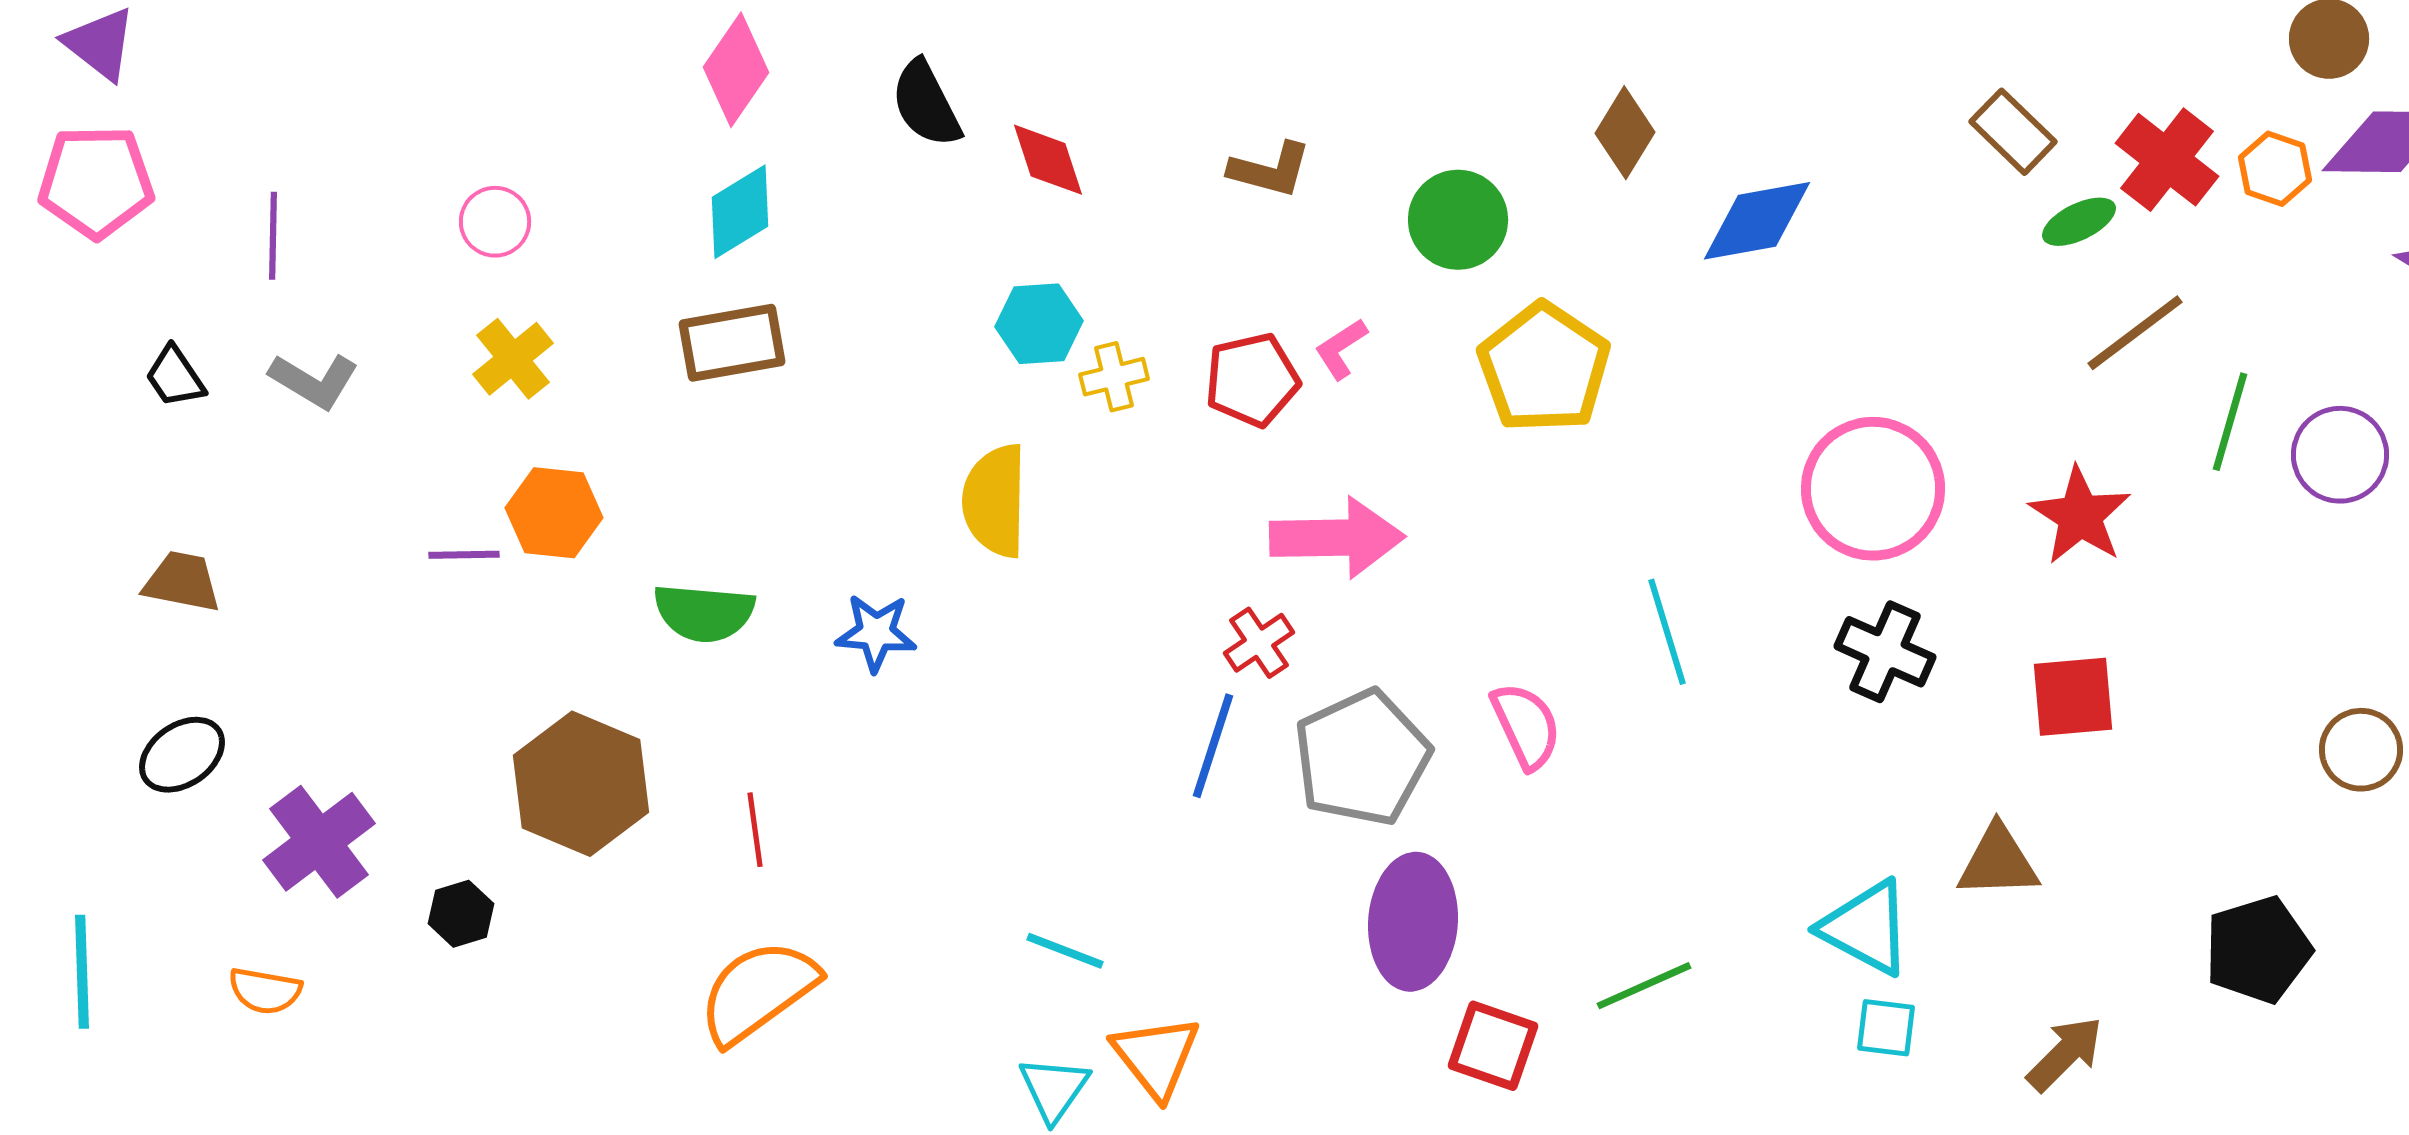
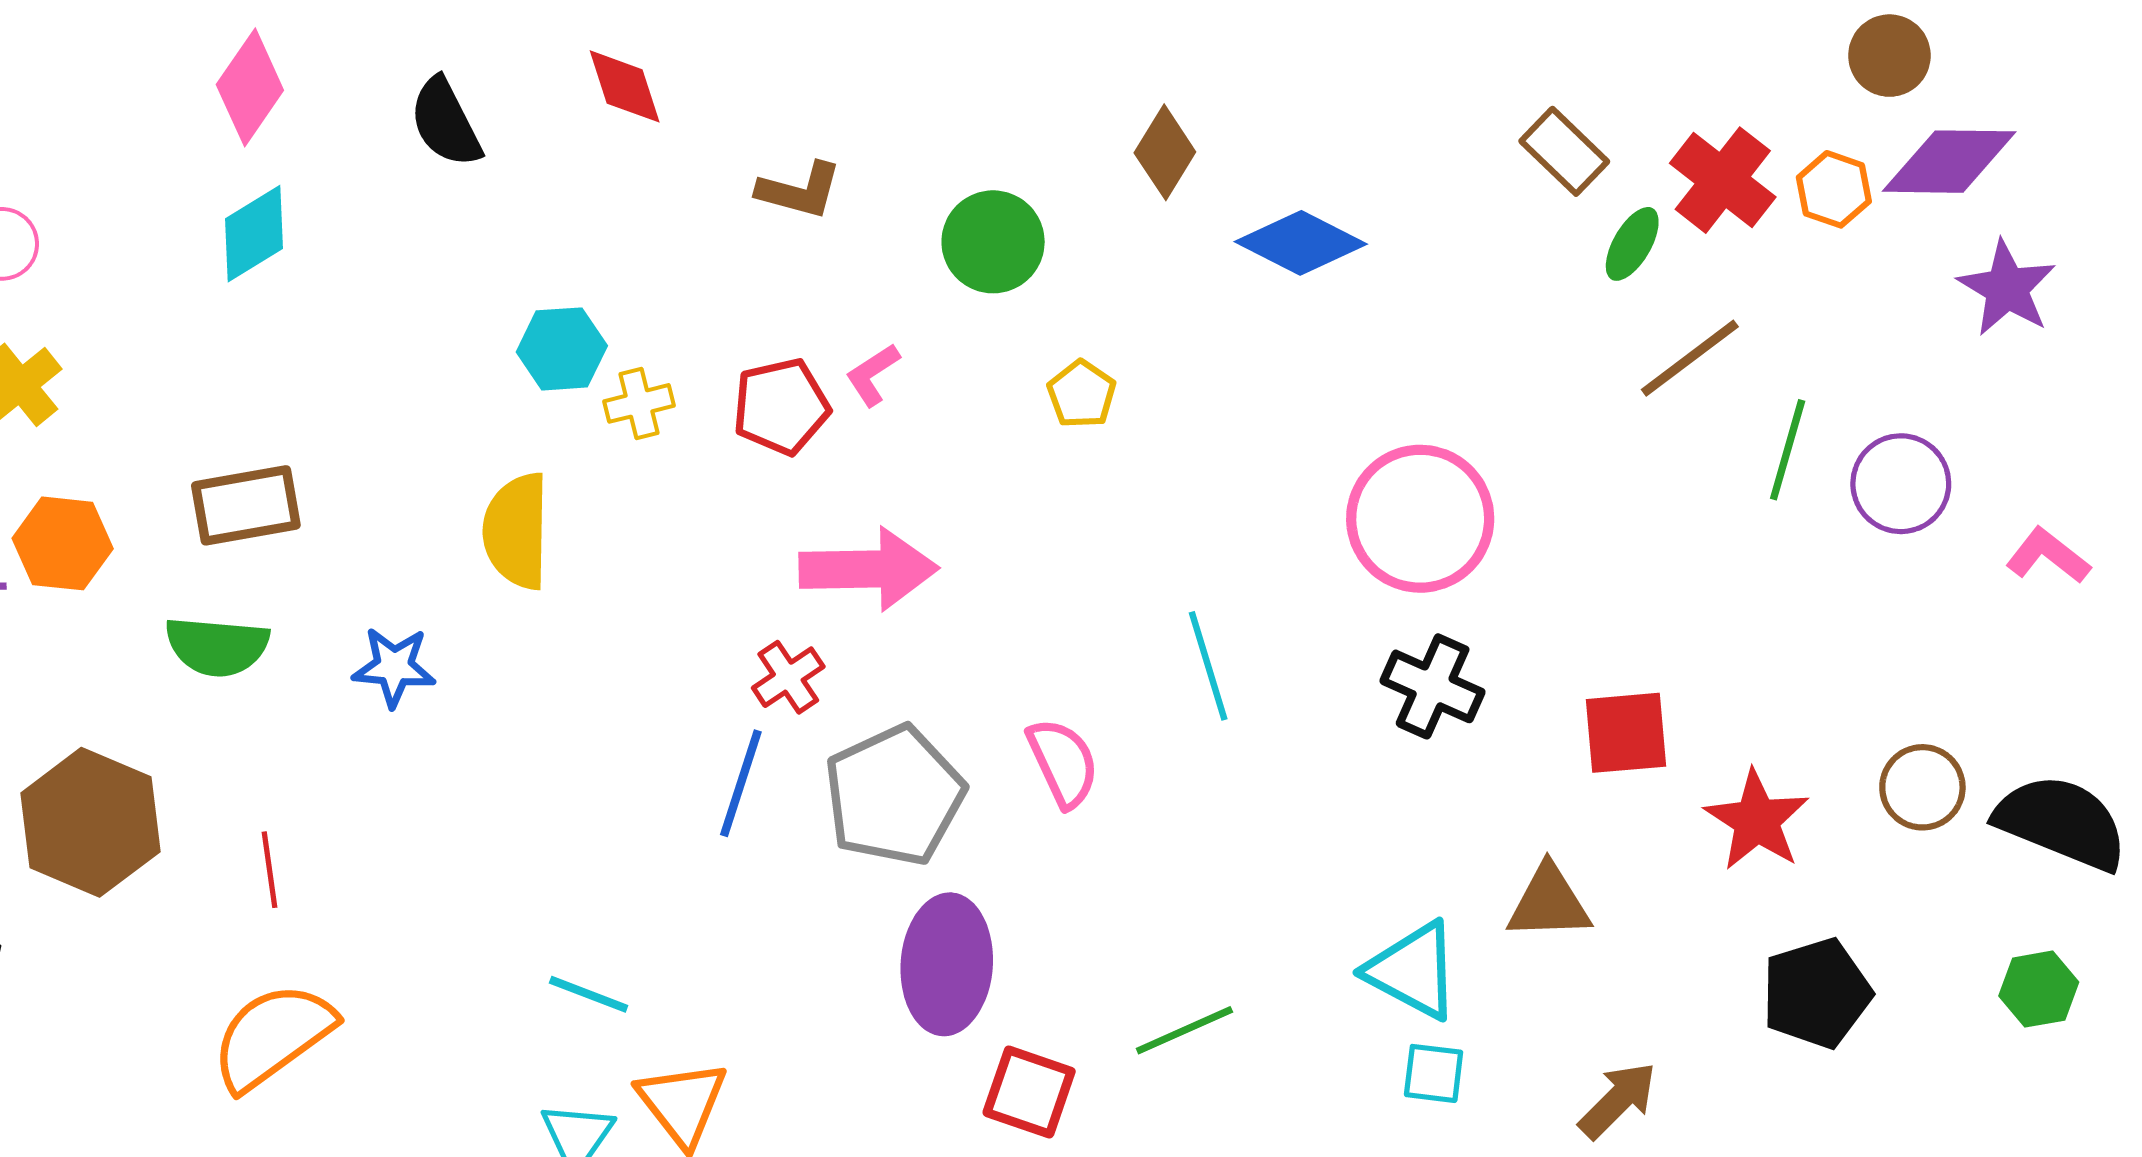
red diamond: (1048, 160) -> (625, 86), moved
blue diamond: (1757, 221) -> (1301, 243), turned 37
green ellipse: (2079, 222) -> (1632, 244), turned -34
brown rectangle: (732, 343) -> (246, 505), moved
yellow pentagon: (1544, 368) -> (1082, 394), size x0.5
red star: (2080, 516) -> (1757, 820), moved

